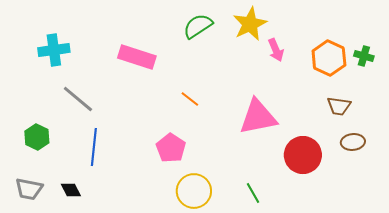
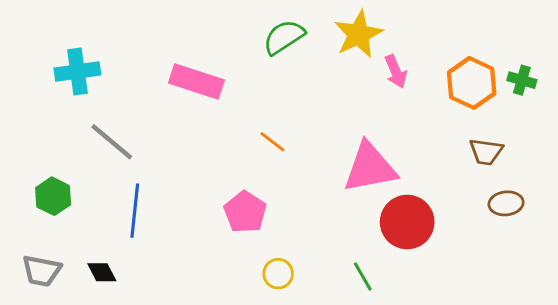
red circle: (303, 155) -> (407, 222), moved
yellow circle: (194, 191) -> (278, 274), size x0.6

